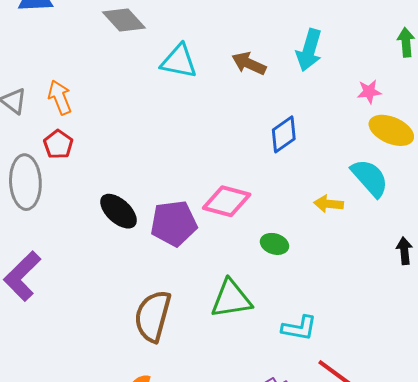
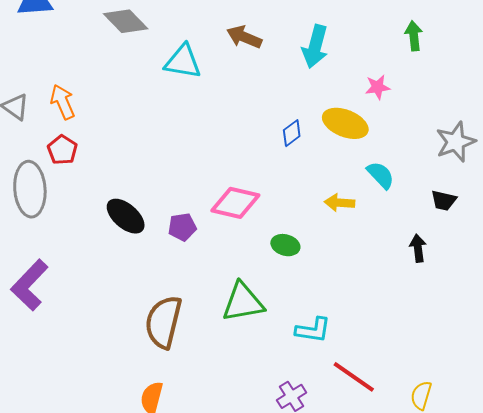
brown arrow: (249, 64) -> (244, 37), moved
yellow ellipse: (391, 130) -> (345, 123), moved
blue diamond: (284, 134) -> (292, 133), size x0.7
cyan semicircle: (370, 178) -> (381, 175), size x0.7
purple pentagon: (174, 223) -> (182, 227), size x0.6

